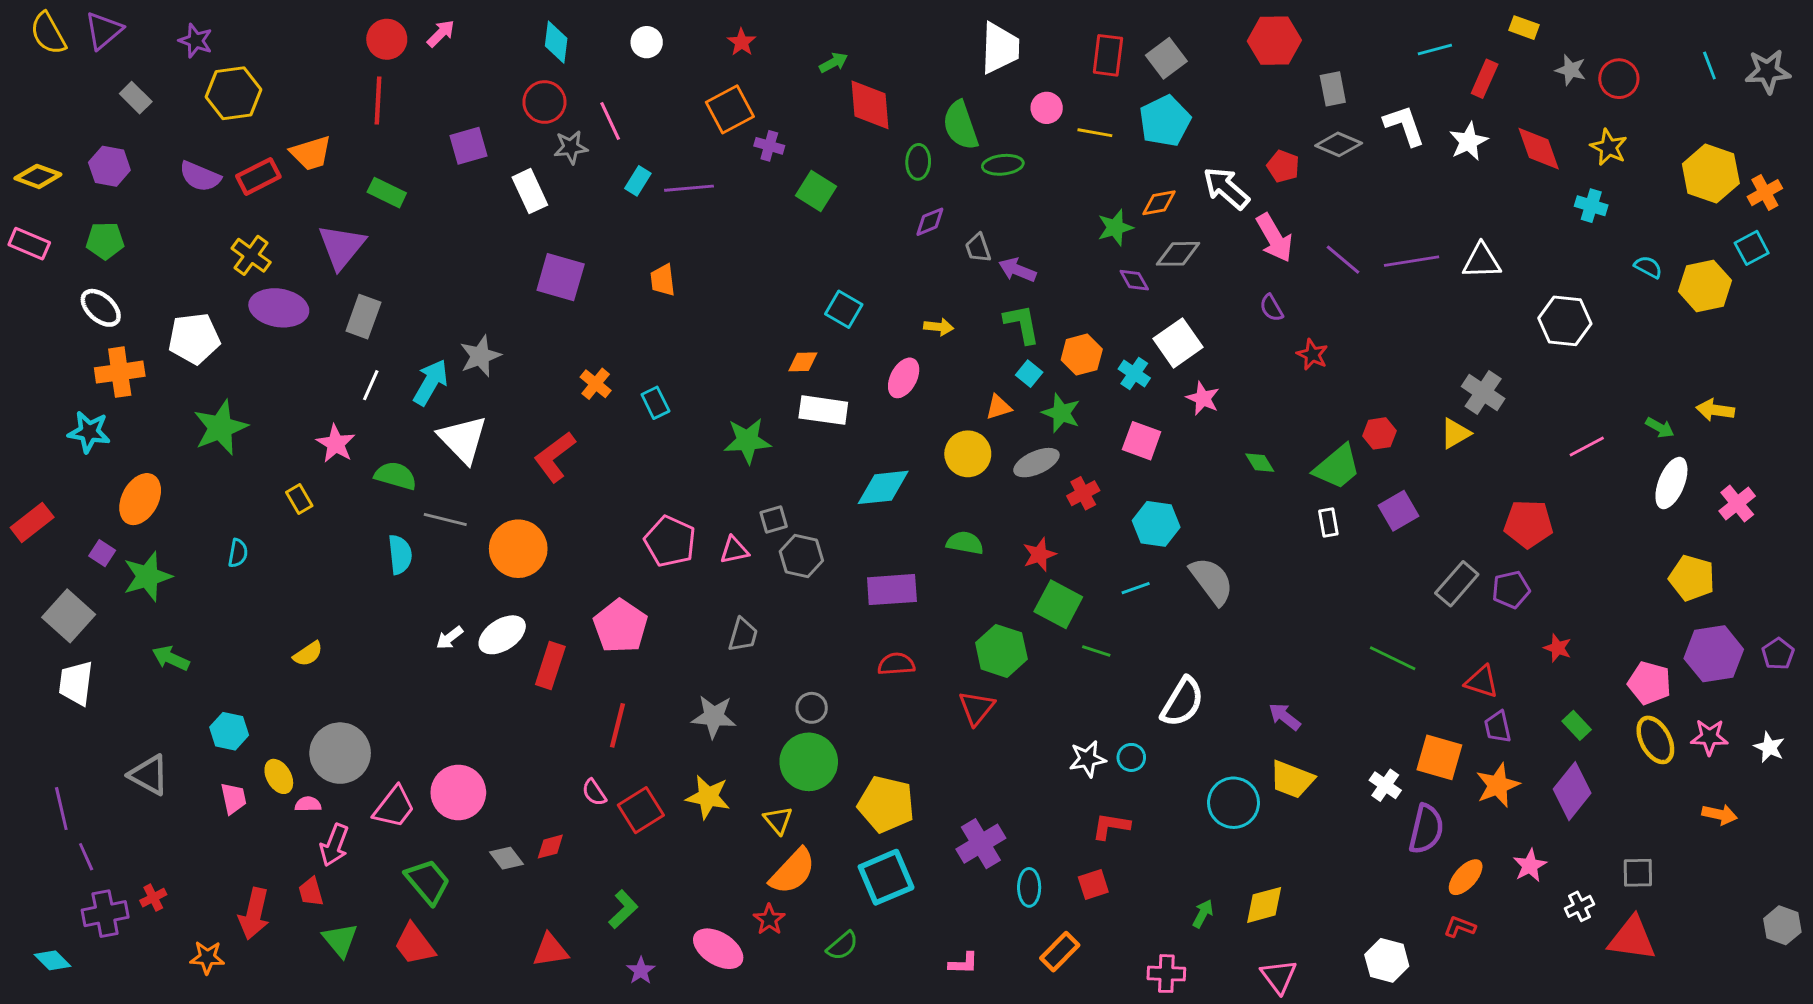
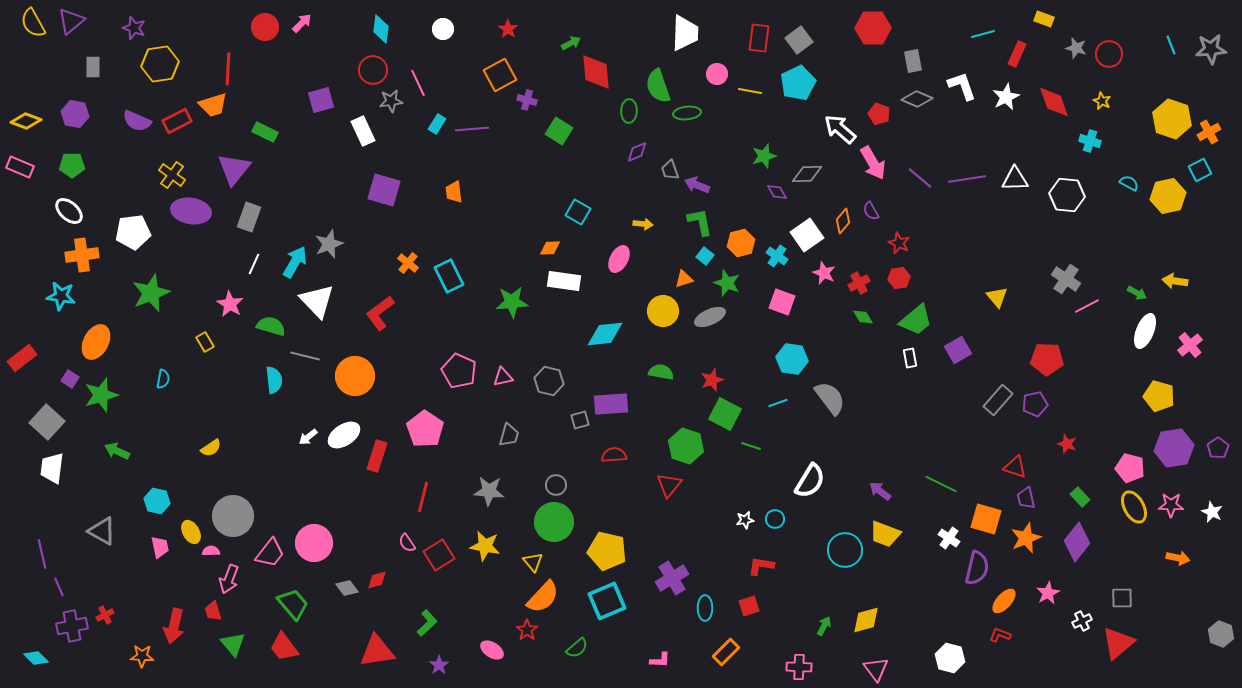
gray rectangle: (136, 98) -> (93, 67), turned 45
red line: (378, 101) -> (228, 69), moved
yellow star: (1609, 147) -> (1102, 101), size x0.7
orange diamond: (1159, 203) -> (843, 221), moved, turned -40
white hexagon: (1565, 321) -> (1067, 195), moved
gray cross: (1483, 393) -> (1066, 279), moved
cyan rectangle: (655, 403) -> (449, 276), size x1.5
red hexagon: (1379, 433) -> (899, 278), moved
yellow triangle: (1455, 433) -> (997, 297), turned -40
red cross: (1083, 493) -> (859, 283), moved
gray square: (774, 520) -> (580, 420), moved
green line: (1393, 658) -> (941, 484), moved
white star: (1088, 759) -> (745, 520), size x0.7
red triangle: (1632, 938) -> (1118, 643), turned -48
pink ellipse: (718, 949) -> (492, 650), size x0.7
red triangle: (550, 950) -> (377, 651), size x1.4

